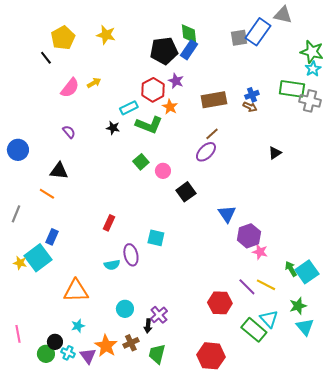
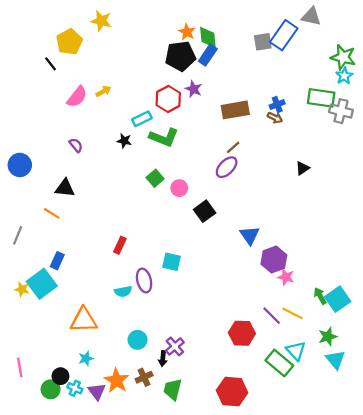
yellow star: (106, 35) -> (101, 21), moved
orange star: (170, 107) -> (187, 32), moved

